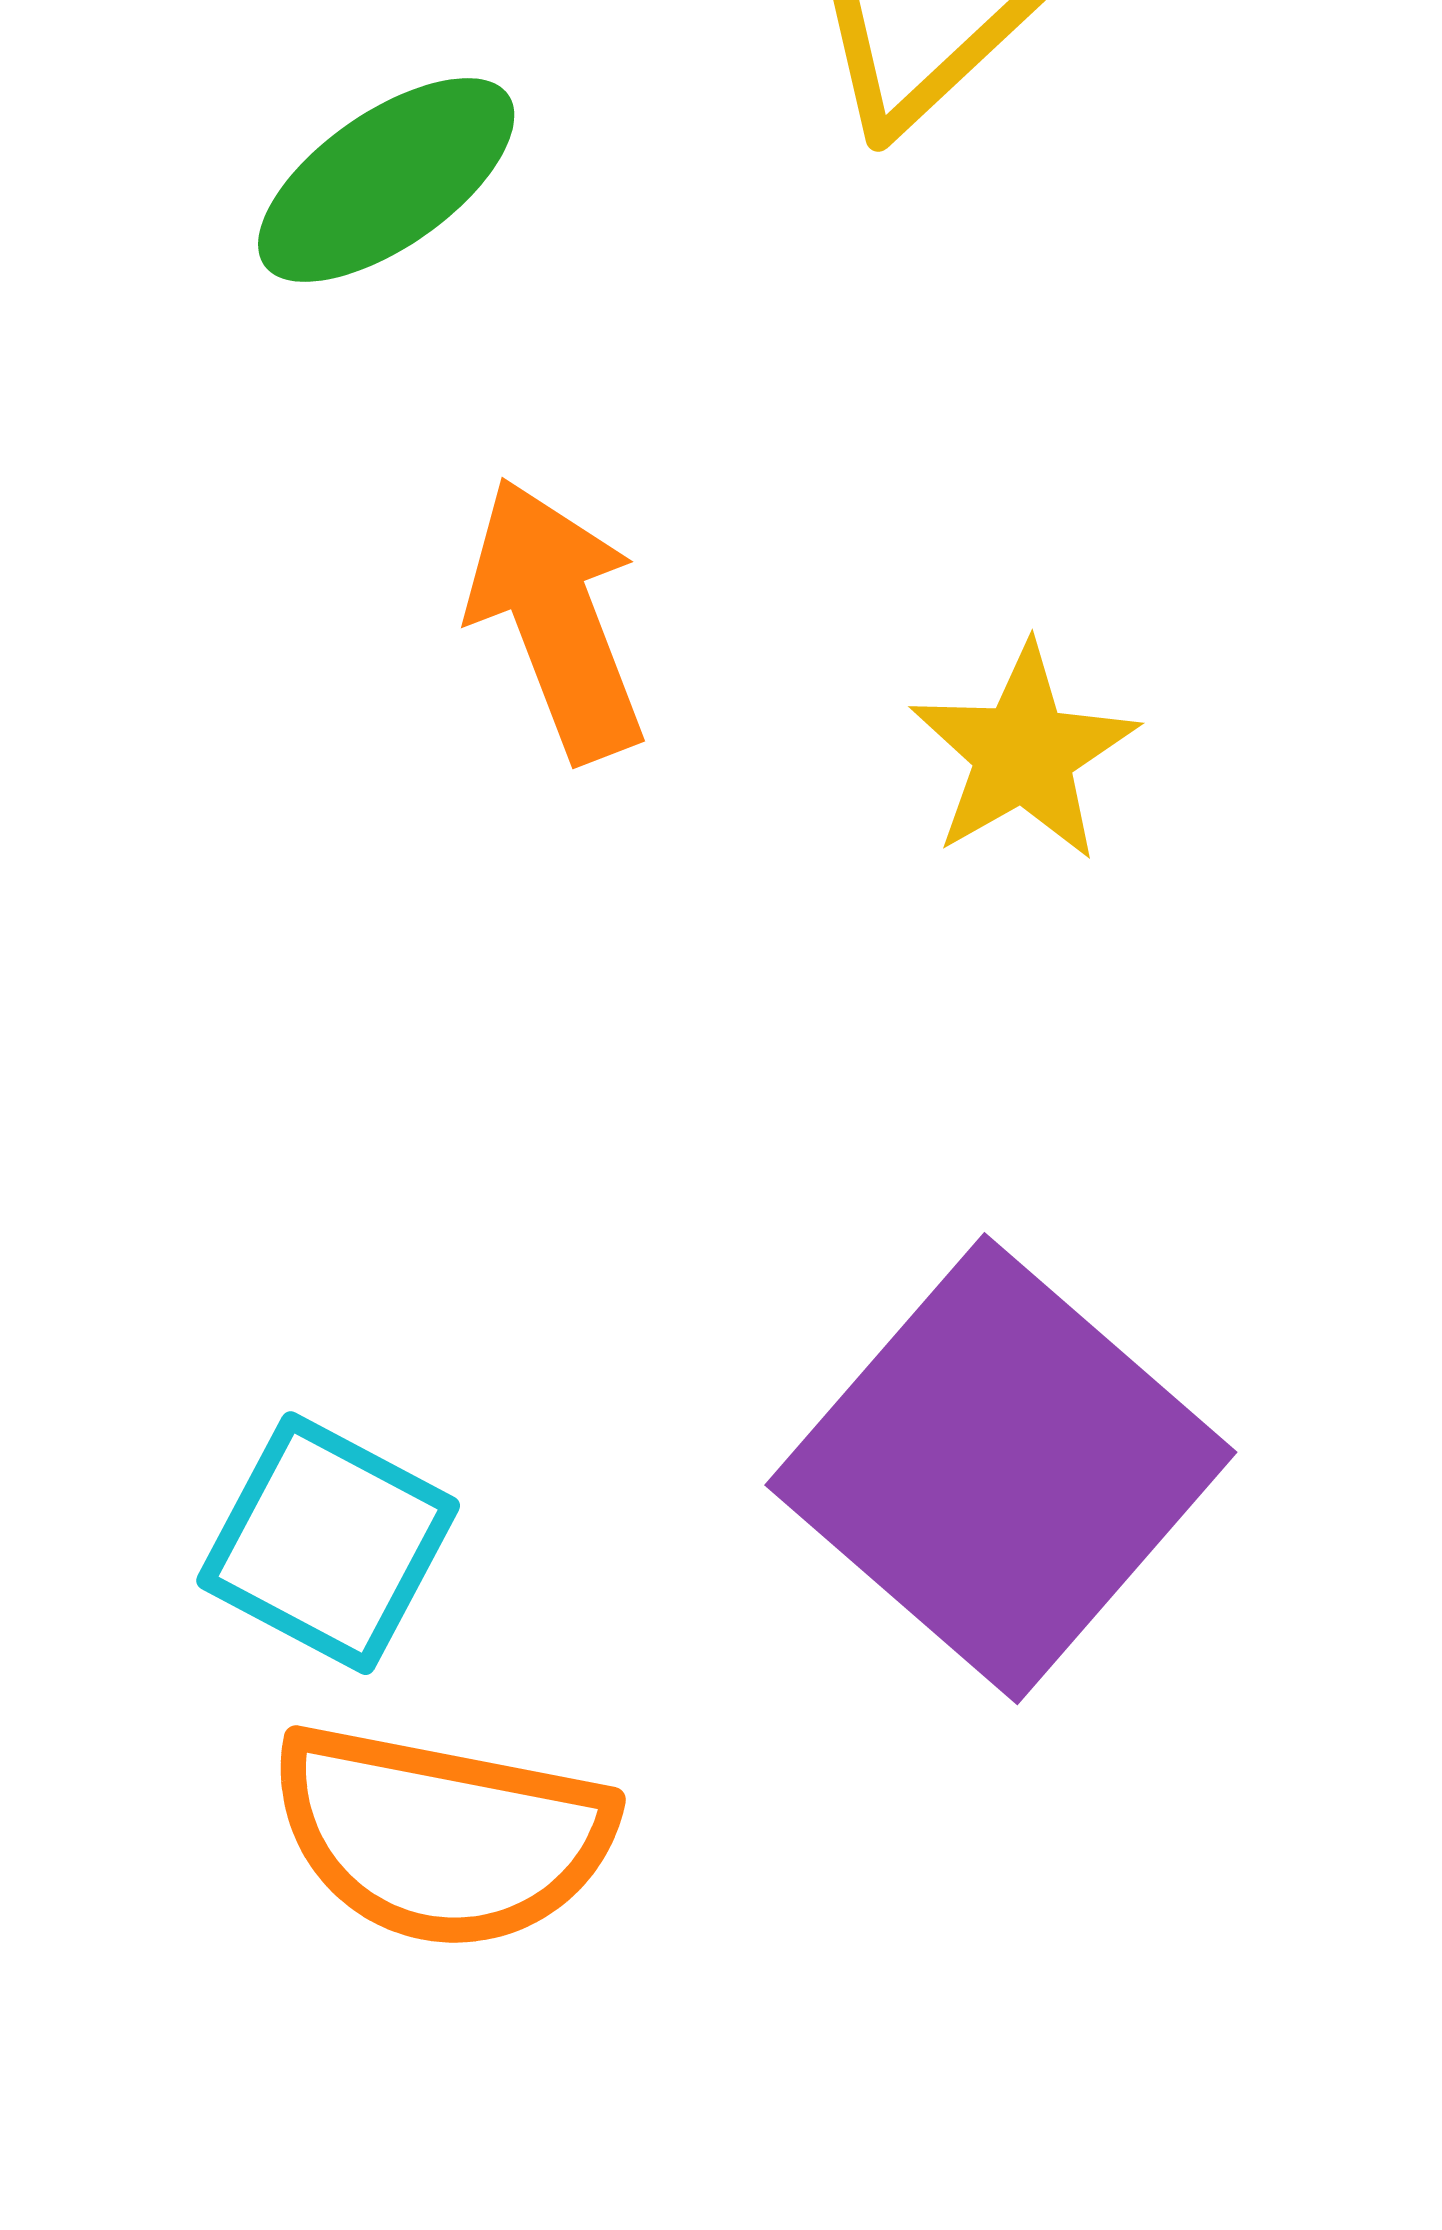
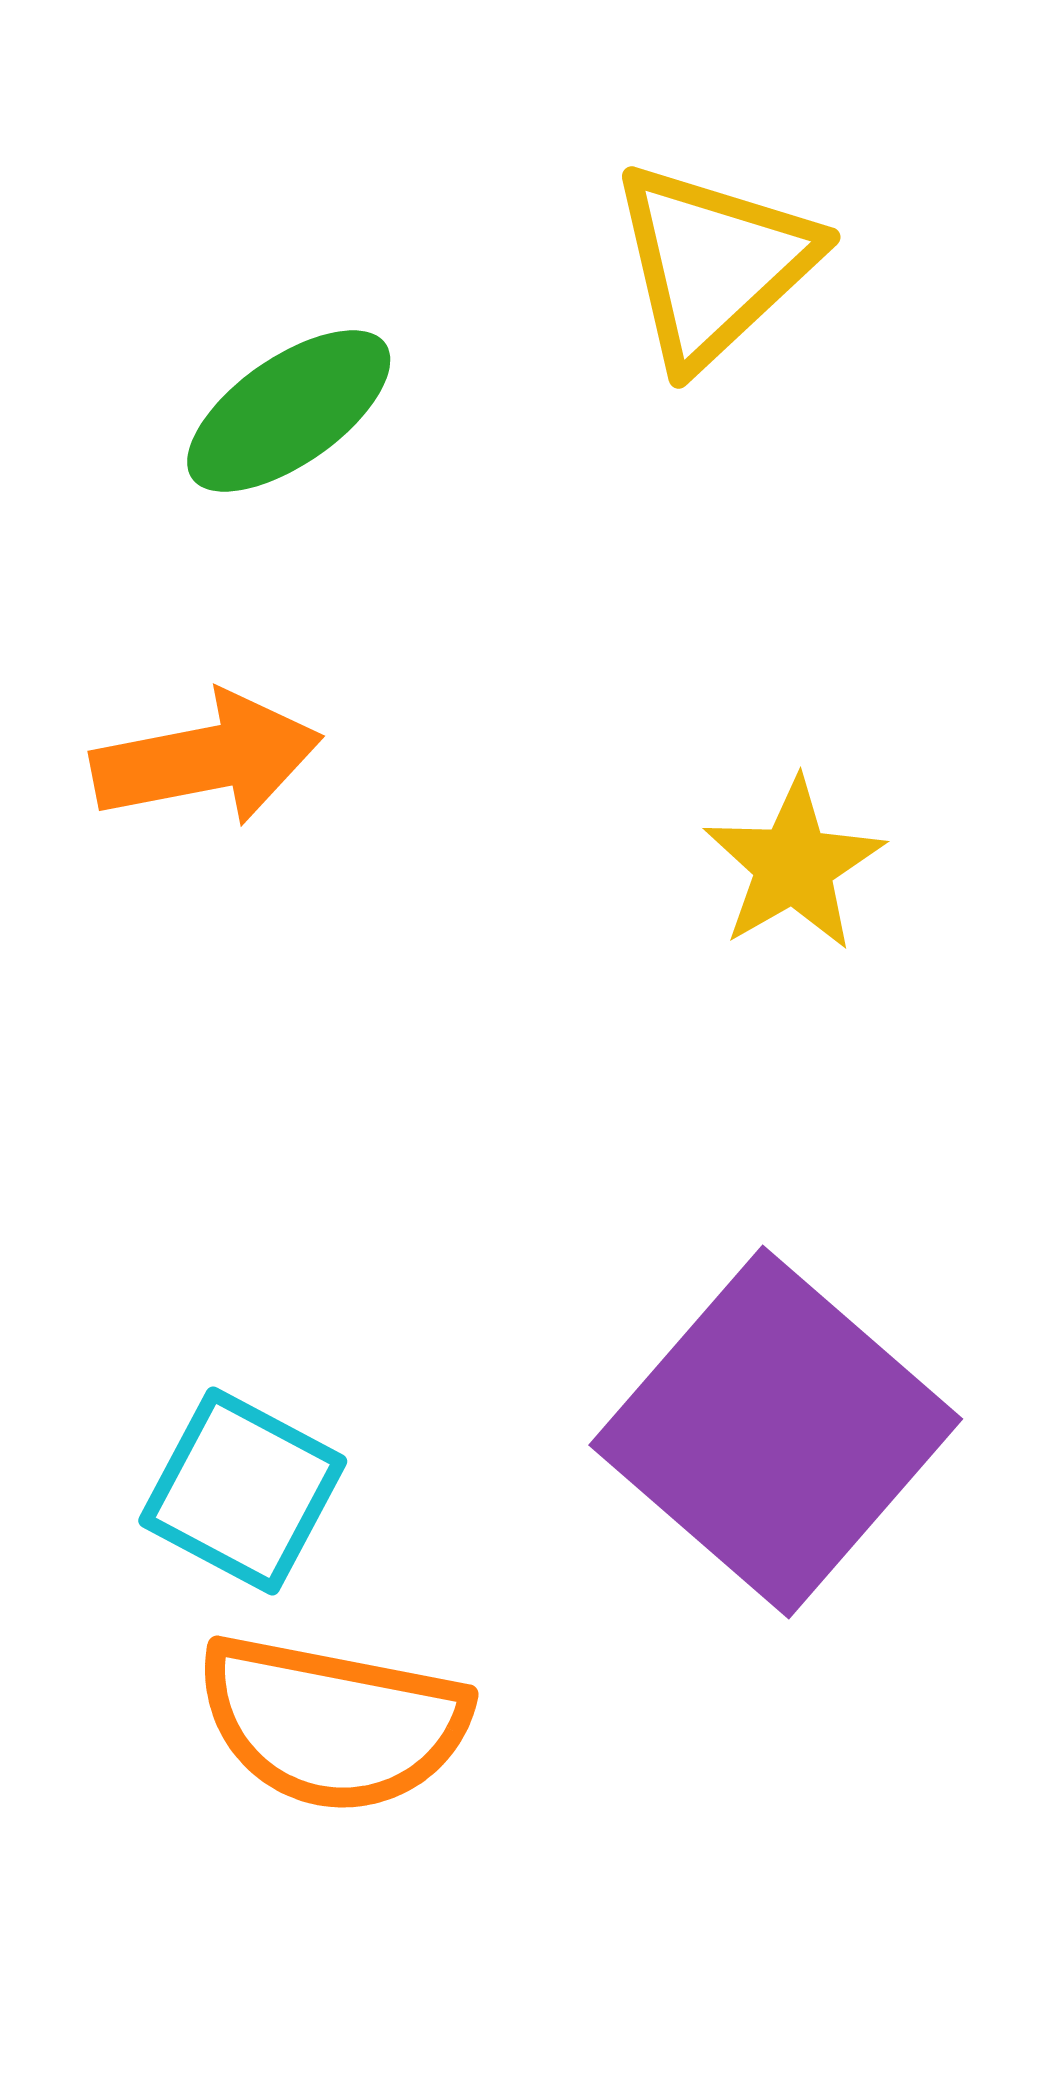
orange arrow: (557, 619) -> (207, 759), moved, turned 100

